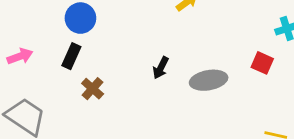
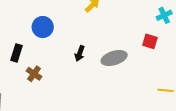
blue circle: (80, 18) -> (43, 27), moved

